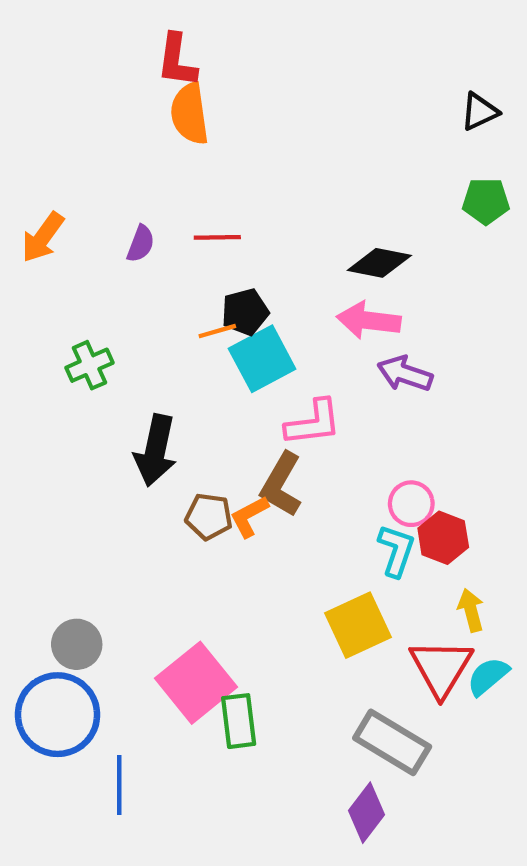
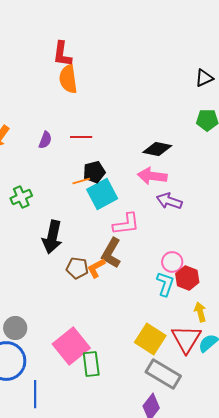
yellow square: (358, 625) -> (150, 339), moved, turned -32

